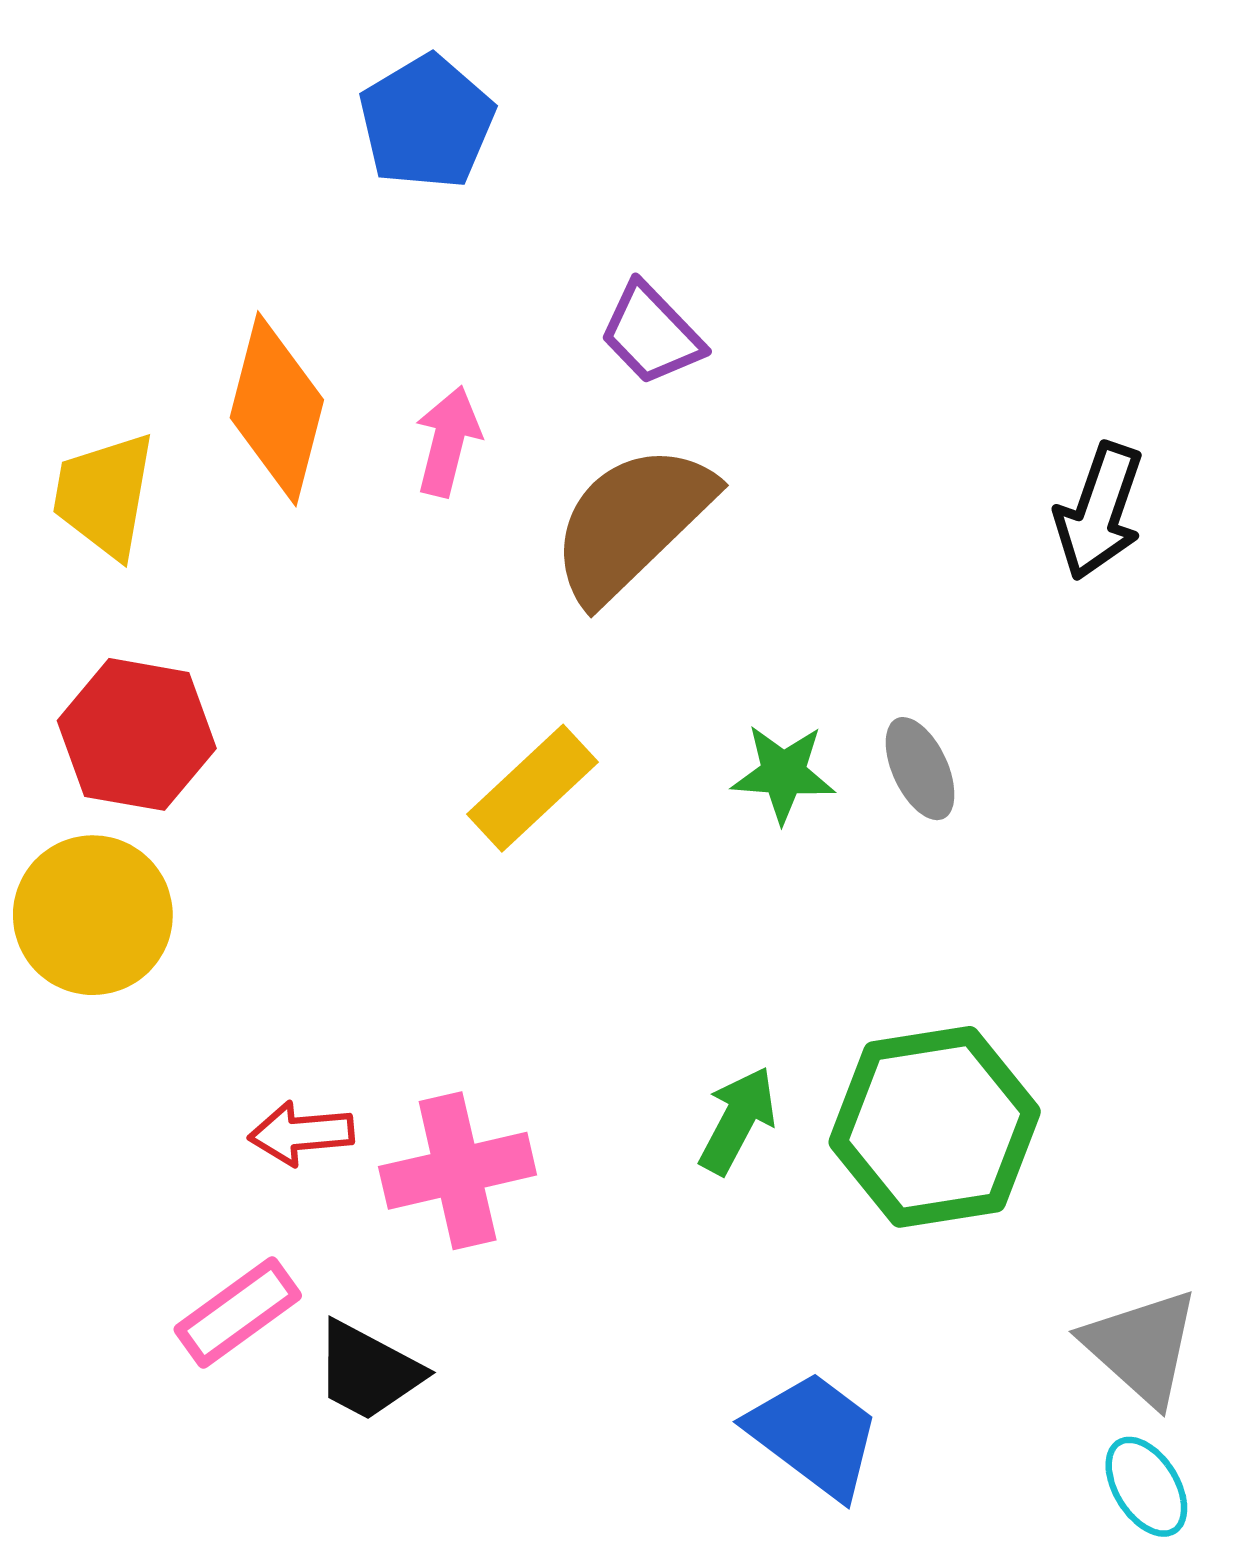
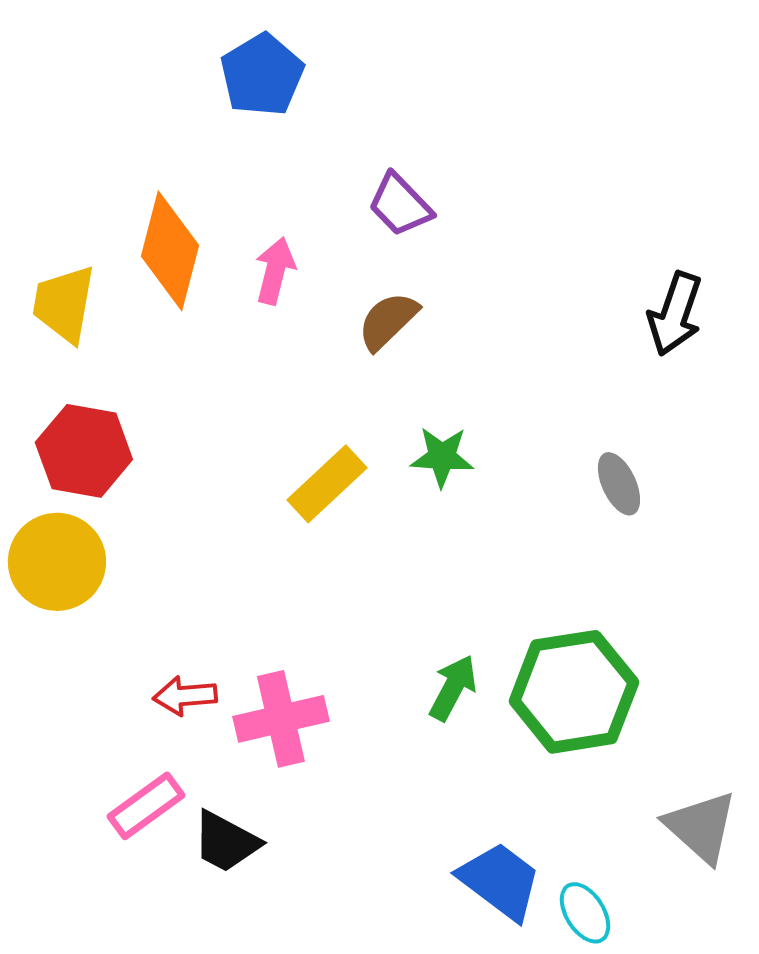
brown semicircle: (632, 523) -> (388, 321), size x0.6
gray ellipse: (920, 769) -> (619, 484), moved
green star: (783, 773) -> (442, 457), moved
cyan ellipse: (1146, 1487) -> (585, 913), moved

